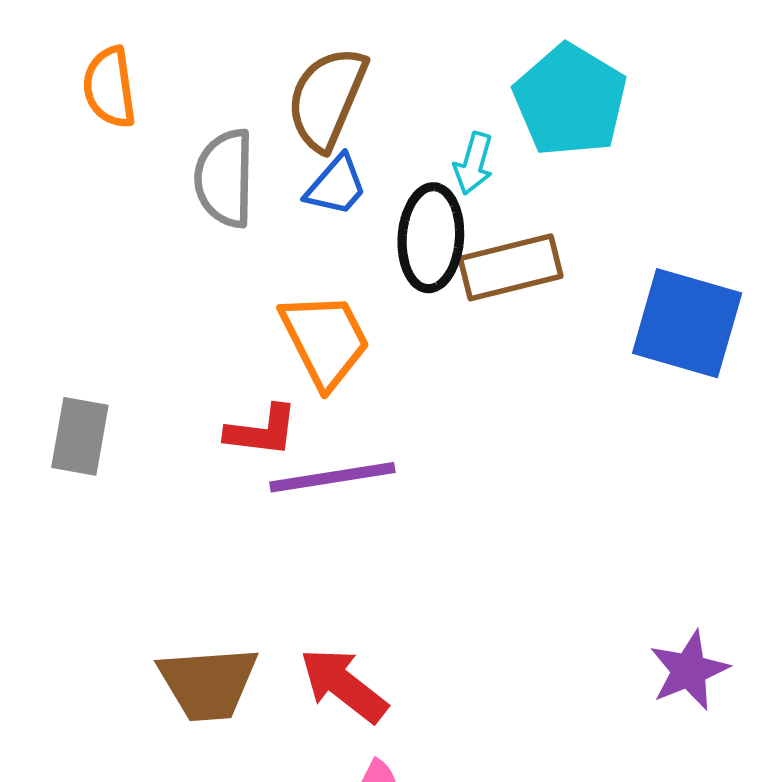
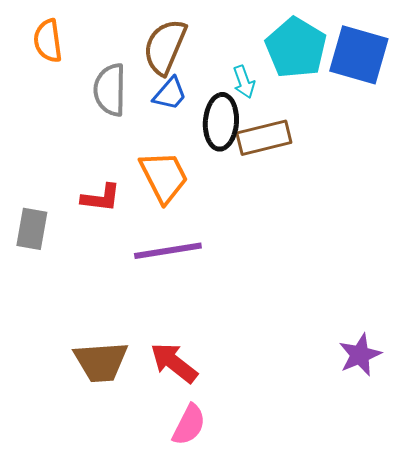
cyan arrow: (474, 163) -> (244, 82), turned -36
blue square: (687, 323) -> (359, 55), moved
red L-shape: (262, 431) -> (101, 198), moved

